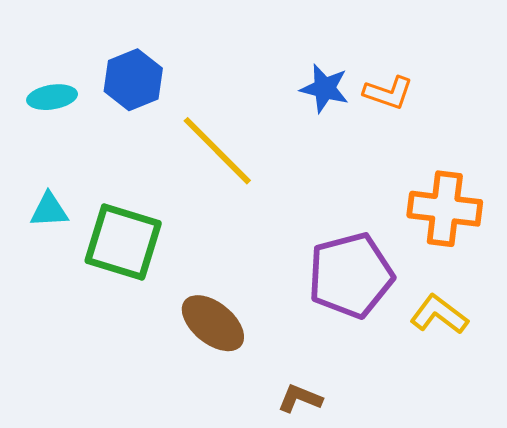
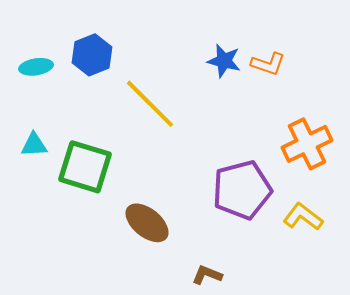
orange cross: (445, 209) -> (307, 144), turned -33

